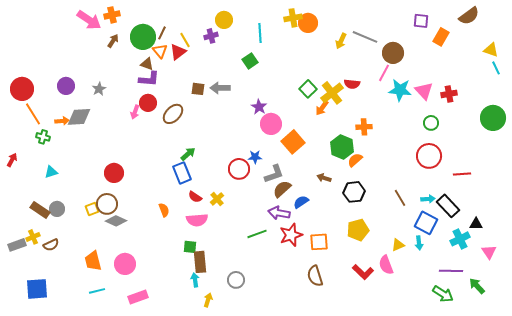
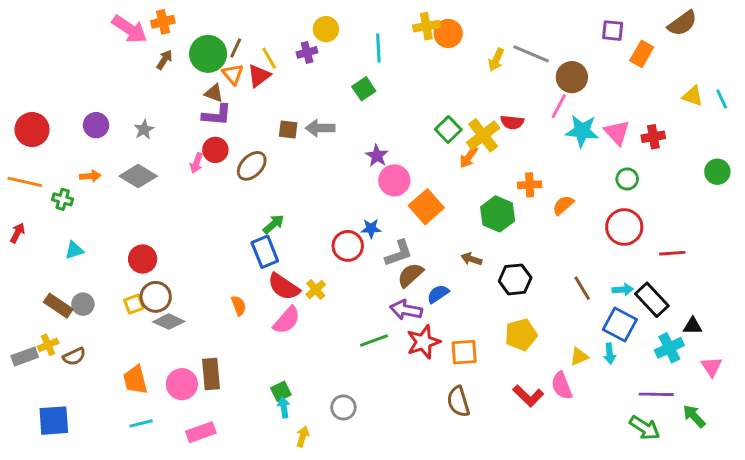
yellow triangle: (491, 50) -> (693, 96), moved
orange line: (33, 114) -> (25, 182), moved, turned -45
gray diamond: (79, 117) -> (138, 176), moved, turned 35
green circle: (493, 118) -> (717, 172), size x0.7
orange semicircle: (355, 160) -> (563, 205), moved
red circle: (114, 173) -> (143, 259), moved
red semicircle: (195, 197) -> (284, 287), size x1.6
pink semicircle: (197, 220) -> (287, 320), turned -45
green square: (190, 247) -> (281, 391), moved, turned -32
brown rectangle: (200, 262) -> (211, 374), moved

